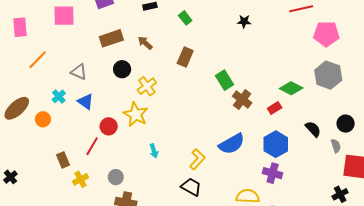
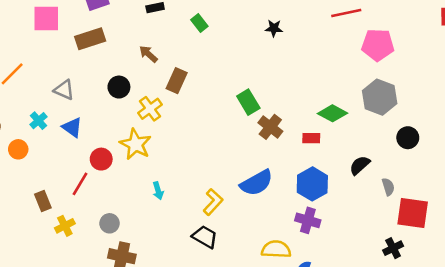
brown rectangle: (111, 38) -> (90, 39), moved
brown rectangle: (185, 57) -> (177, 81), moved
red rectangle: (275, 108) -> (311, 138), turned 32
black circle: (346, 124) -> (408, 138), moved
black semicircle: (313, 129) -> (360, 165), turned -90

